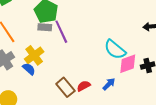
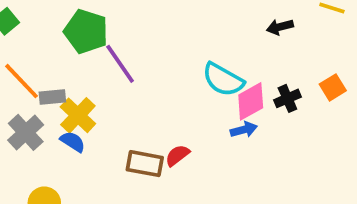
gray rectangle: (45, 27) -> (52, 97), moved
blue arrow: (109, 84) -> (244, 130), moved, turned 40
brown rectangle: (65, 87) -> (145, 164), turned -30

